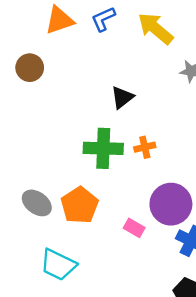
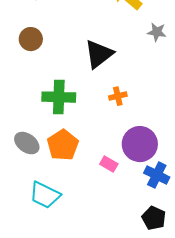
brown circle: (30, 68) -> (31, 39), moved
black triangle: (122, 97) -> (99, 54), size x1.5
green cross: (103, 148) -> (59, 97), moved

